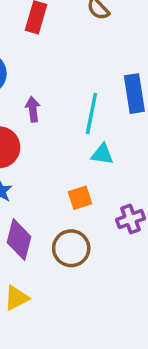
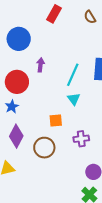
cyan triangle: (102, 154) -> (74, 99), turned 32

